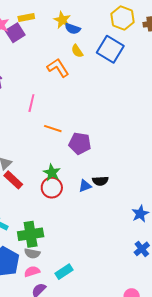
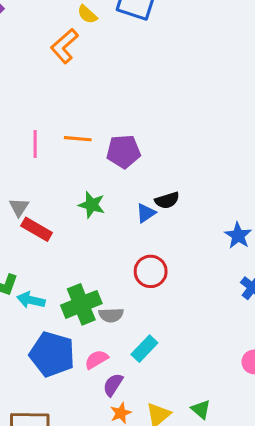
orange L-shape: (58, 68) -> (64, 46), turned -85
pink line: (31, 103) -> (35, 144), moved
red circle: (52, 188) -> (151, 271), moved
gray semicircle: (32, 253) -> (111, 315), moved

